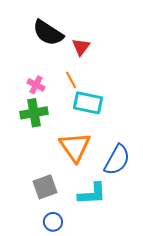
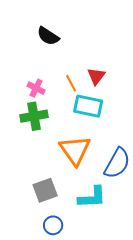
black semicircle: (48, 33) -> (48, 36), size x0.7
red triangle: (81, 47) -> (96, 76), moved

